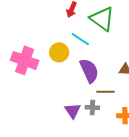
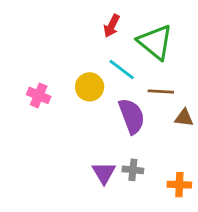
pink cross: (25, 60) -> (39, 95), size x0.6
brown line: (105, 92) -> (161, 91), moved

